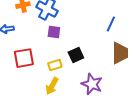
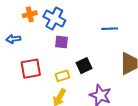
blue line: (111, 24) -> (110, 29), moved, turned 63

